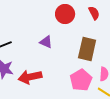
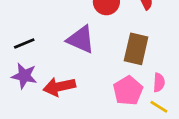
purple triangle: (46, 42) -> (81, 39), size x1.6

